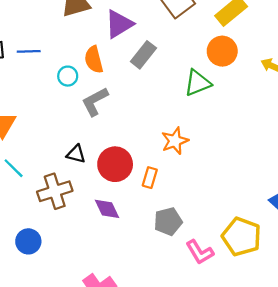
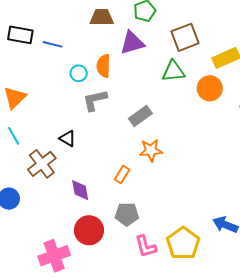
gray rectangle: (143, 55) -> (140, 116), moved
green triangle: (198, 83) -> (173, 71), moved
red circle: (115, 164) -> (89, 230), moved
brown cross: (55, 191) -> (42, 164), turned -36

